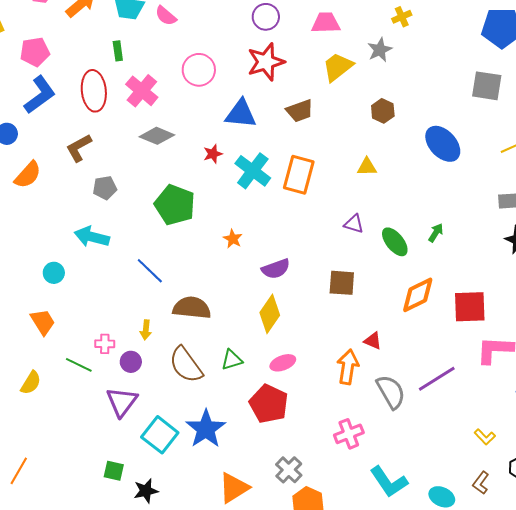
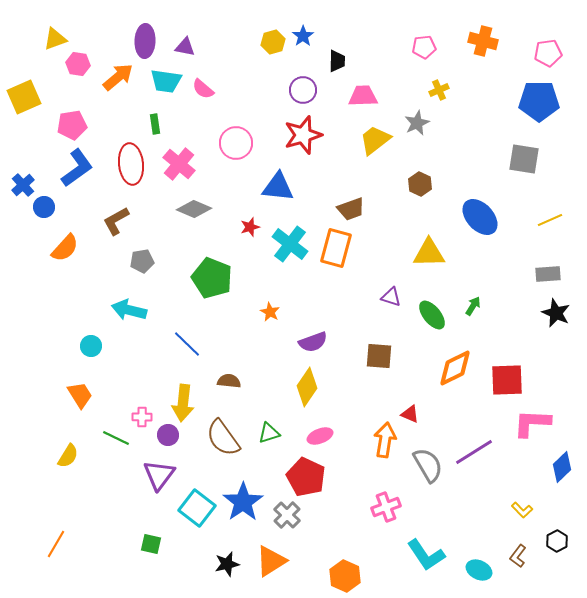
brown trapezoid: (300, 111) -> (351, 209), moved
yellow triangle: (367, 167) -> (429, 253), moved, size x1.6
brown semicircle: (192, 308) -> (229, 381), size x0.6
yellow arrow: (146, 330) -> (183, 403), size x1.8
gray cross: (289, 470) -> (287, 515), moved
black star: (146, 491) -> (227, 564), moved

